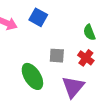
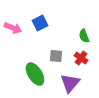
blue square: (38, 17) -> (40, 23), turned 35

